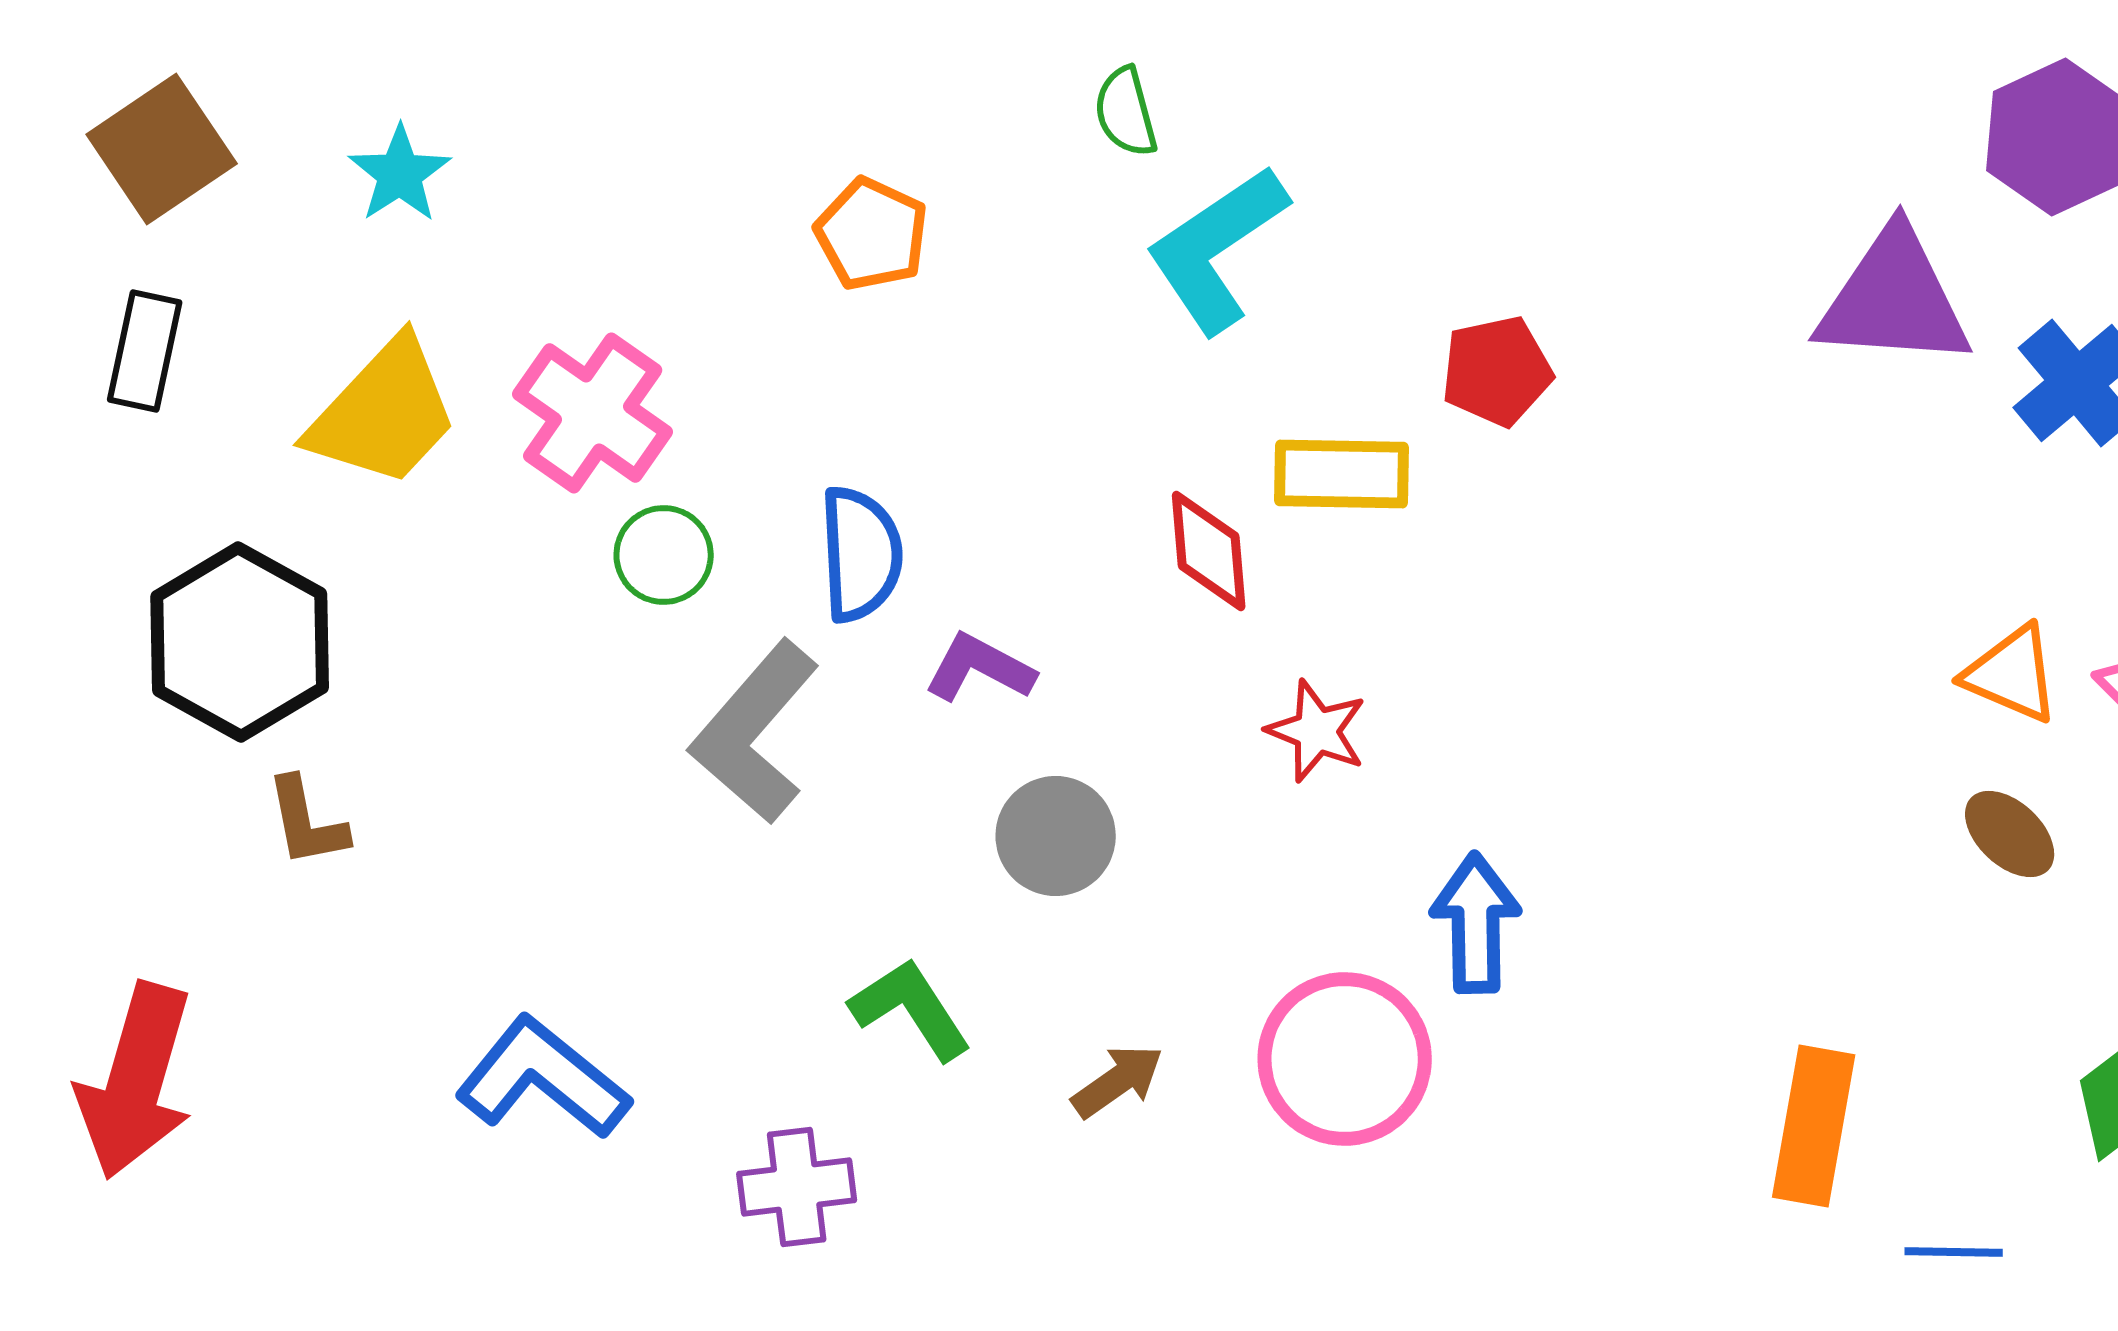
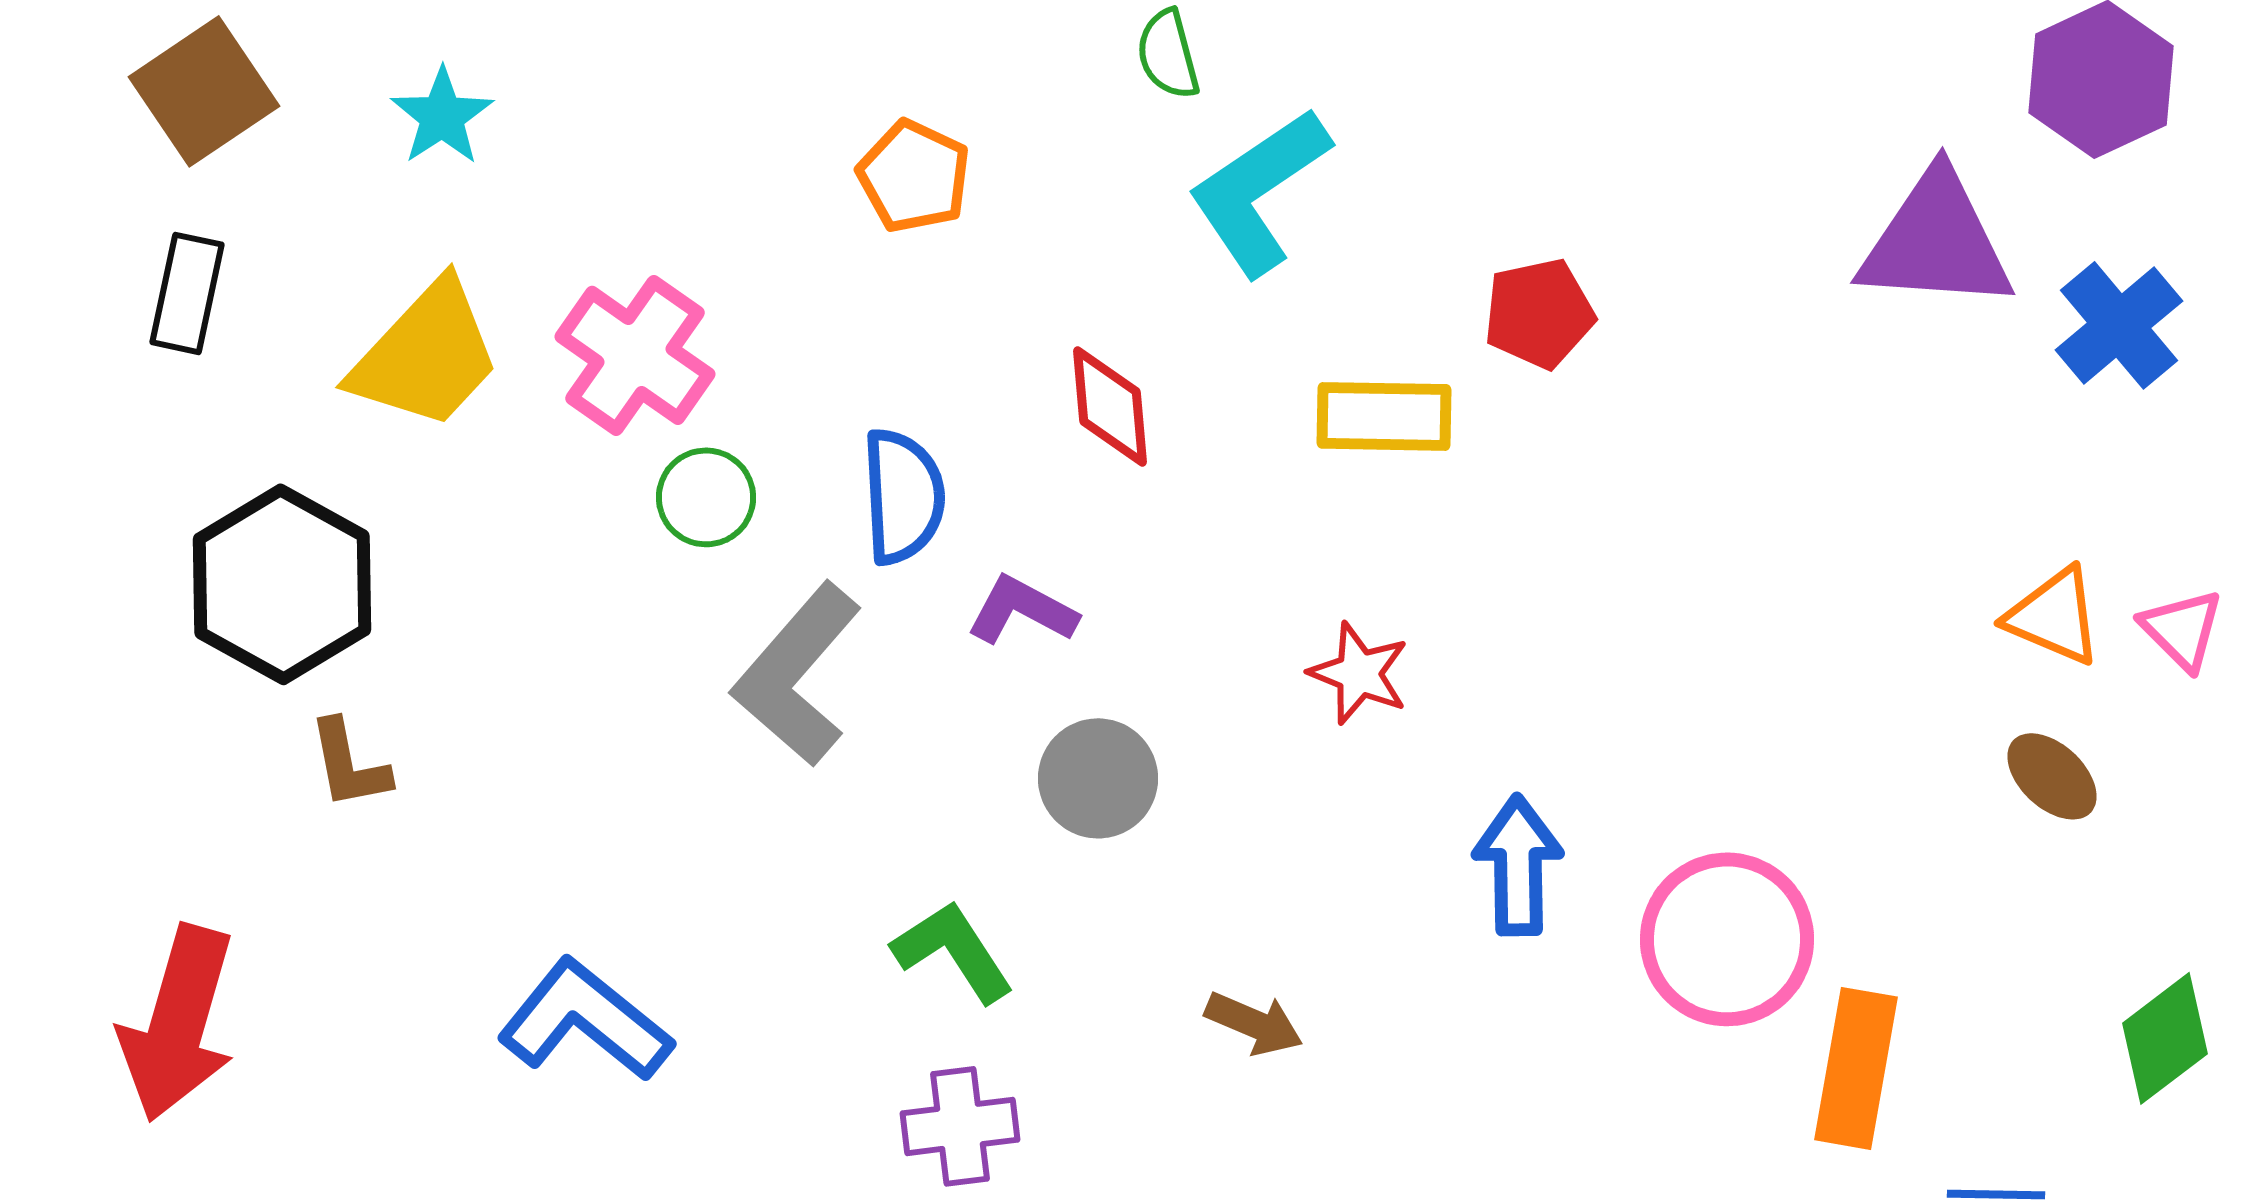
red diamond: (1209, 551) -> (1110, 406), moved
pink circle: (1345, 1059) -> (1727, 939), moved
brown arrow: (1118, 1081) -> (1254, 1023), moved, turned 58
purple cross: (797, 1187) -> (960, 1126), moved

